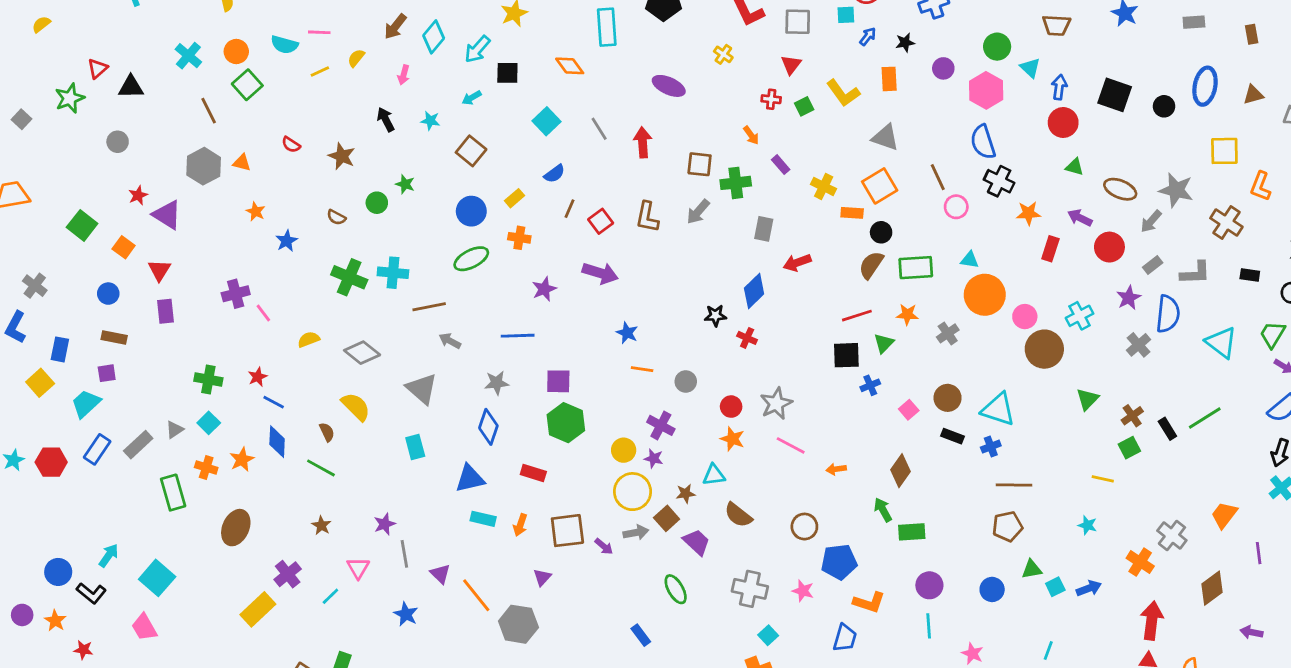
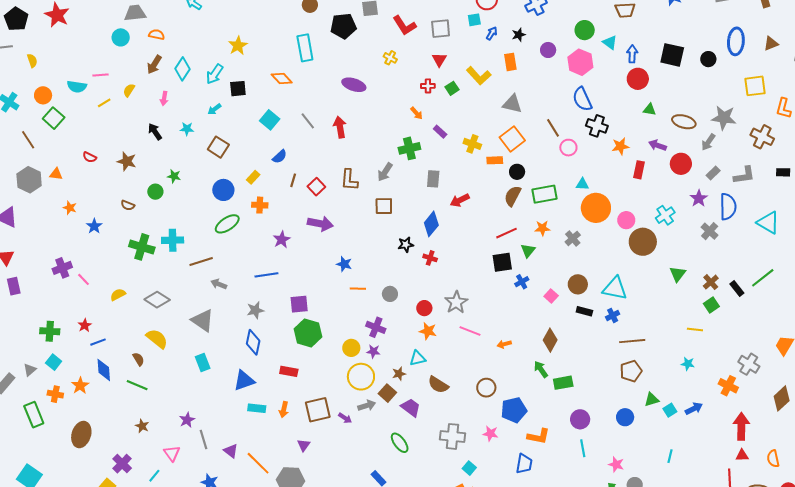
brown square: (700, 164) -> (384, 206), moved
blue line: (274, 402) -> (98, 342), turned -42

